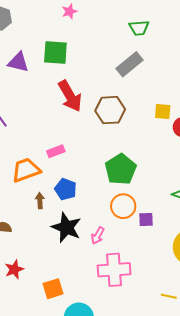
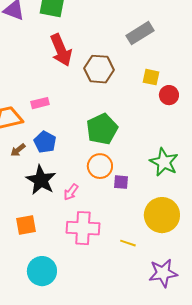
gray rectangle: (129, 64) -> (140, 33), moved
brown arrow: (40, 201) -> (18, 150), turned -133
orange square: (53, 289) -> (26, 225), moved
yellow line: (169, 296) -> (128, 243), moved

